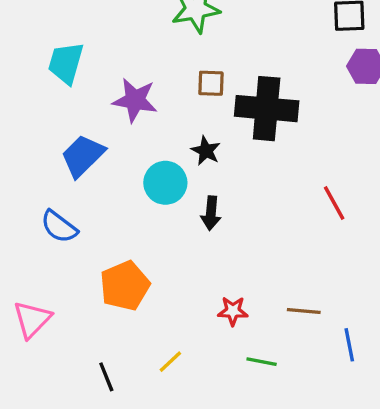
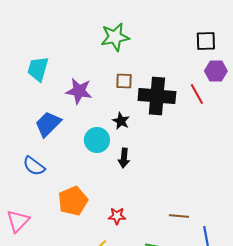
red line: (334, 203) -> (197, 94), moved
red star: (233, 311) -> (117, 216), moved

